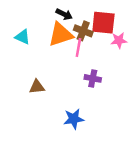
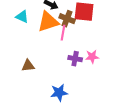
cyan triangle: (23, 37) -> (22, 17), moved
pink star: (119, 40) -> (92, 57), moved

